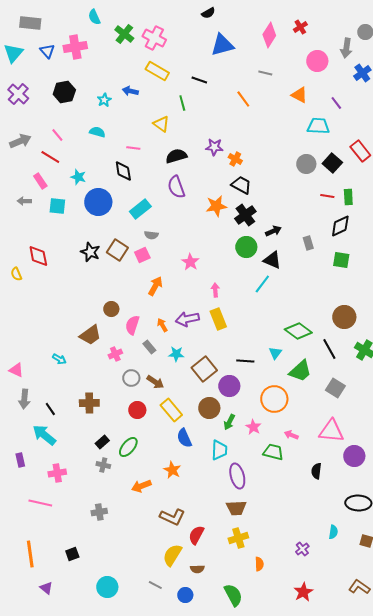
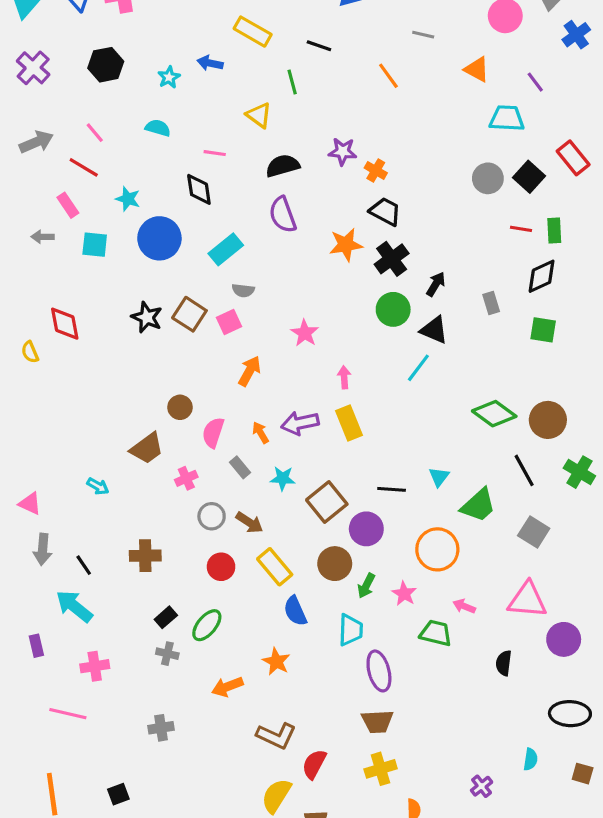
black arrow: (273, 231) -> (436, 284), turned -35
green diamond: (298, 331) -> (494, 414), moved

